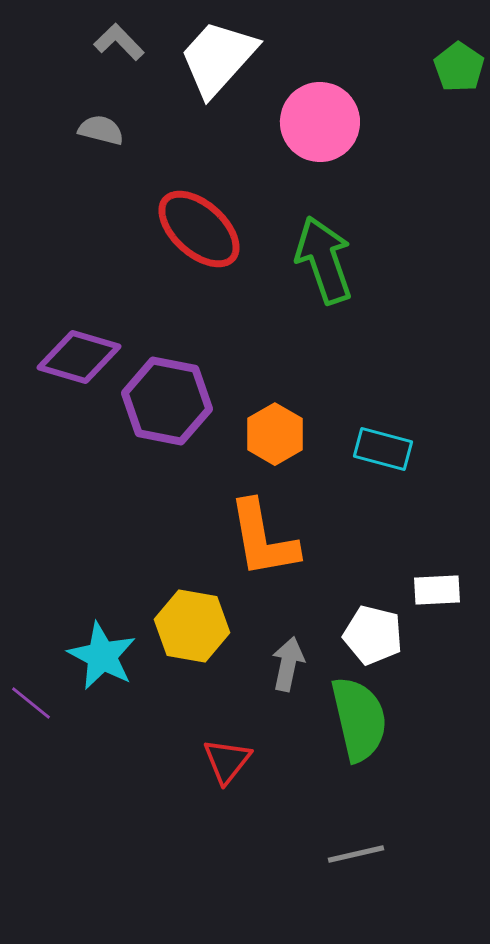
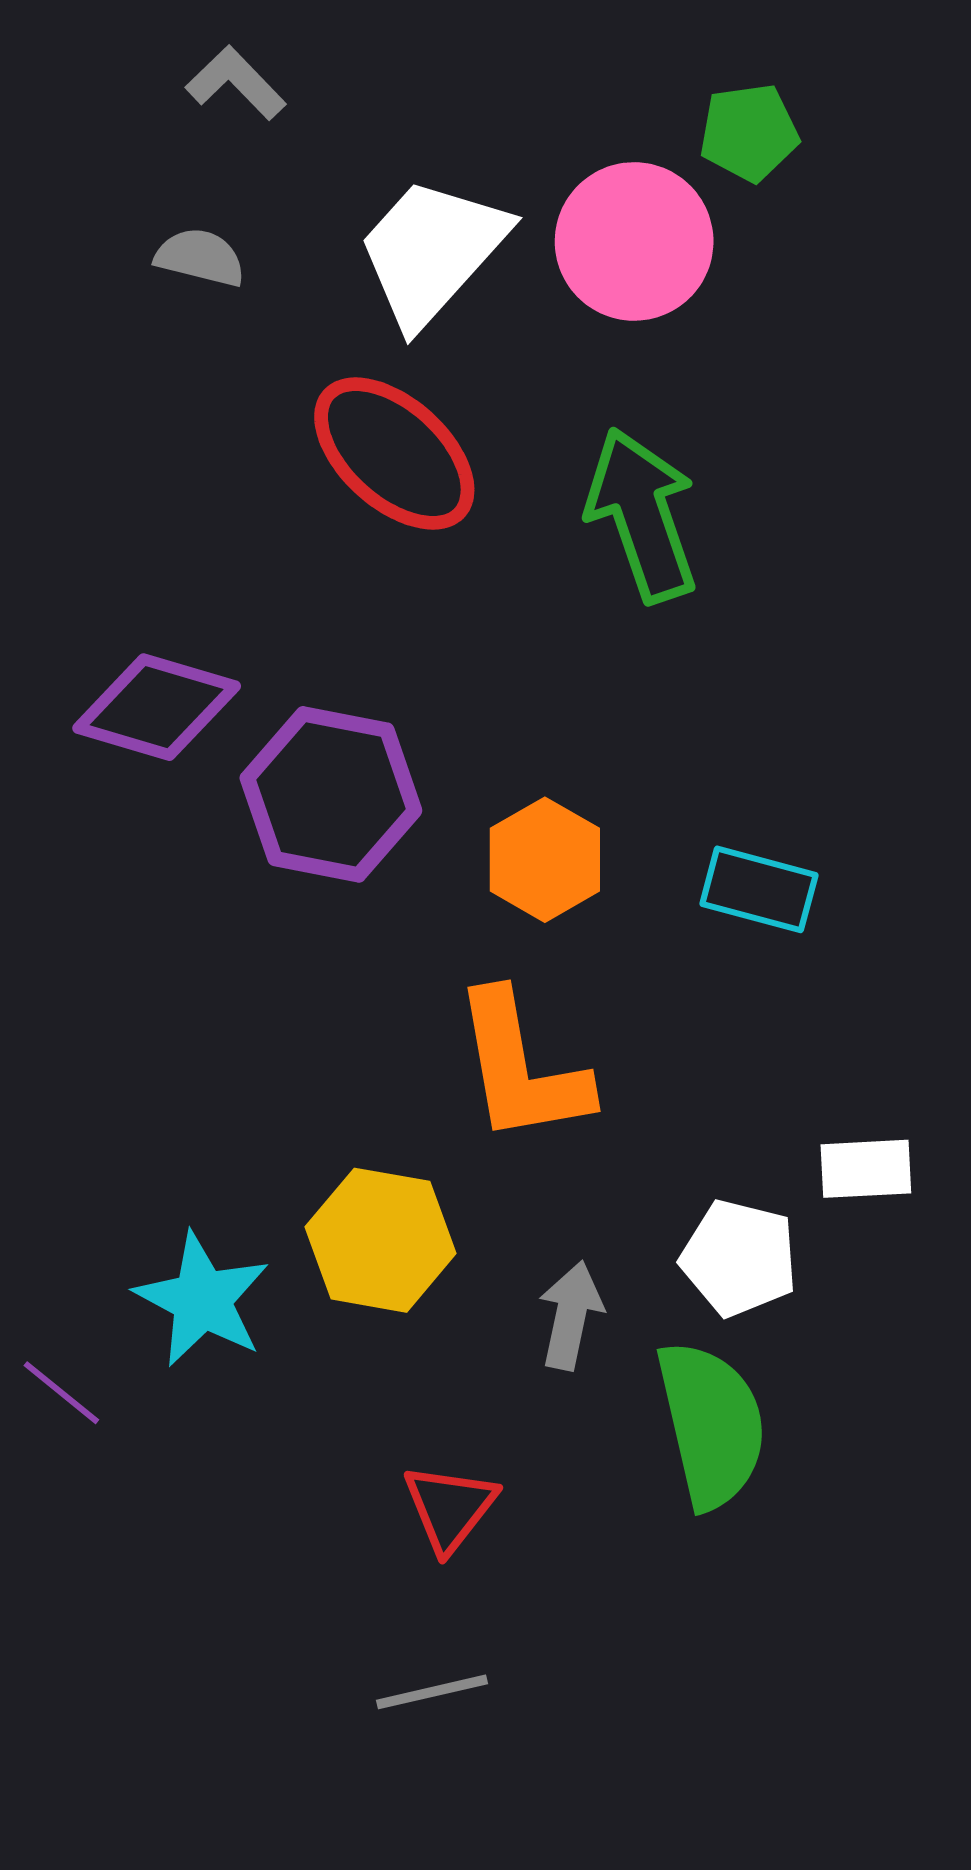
white trapezoid: (218, 58) -> (432, 251), moved
green pentagon: (459, 67) -> (749, 132), moved, turned 30
gray line: (356, 854) -> (432, 1692), moved

